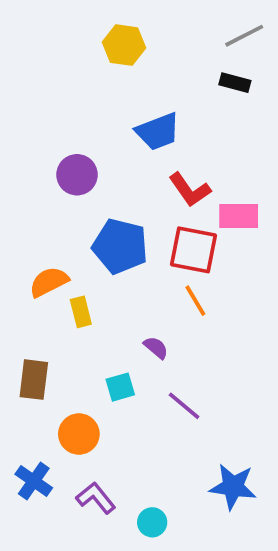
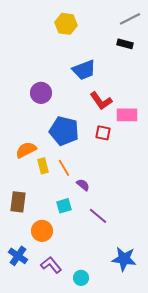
red square: (193, 250) -> (103, 133), size x0.6
orange line: (195, 301) -> (64, 168), moved

